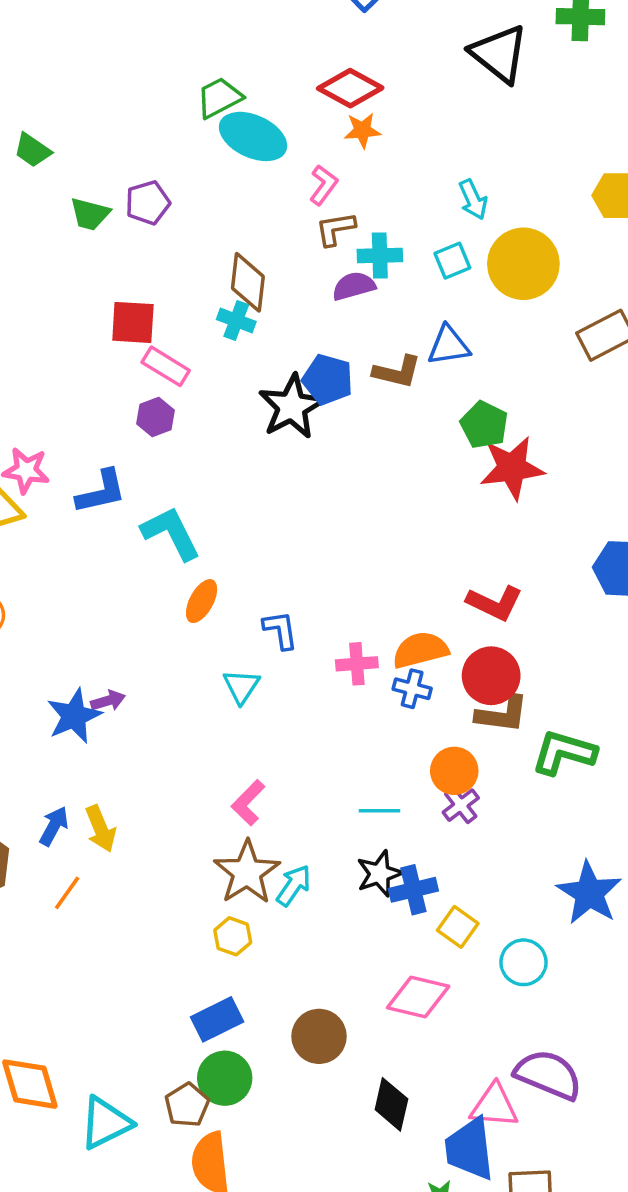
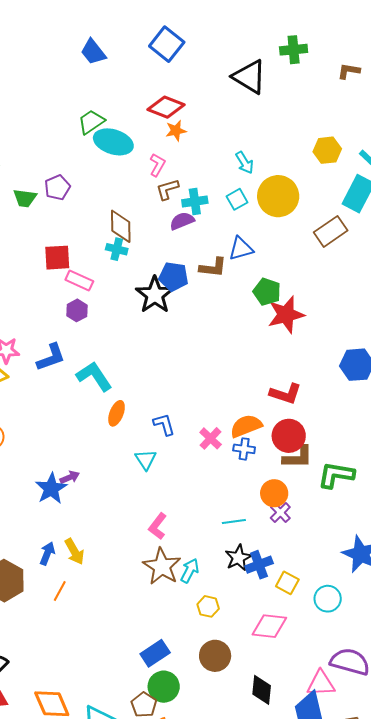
pink cross: (357, 664) -> (211, 438), turned -35
yellow hexagon: (233, 936) -> (208, 606), moved

